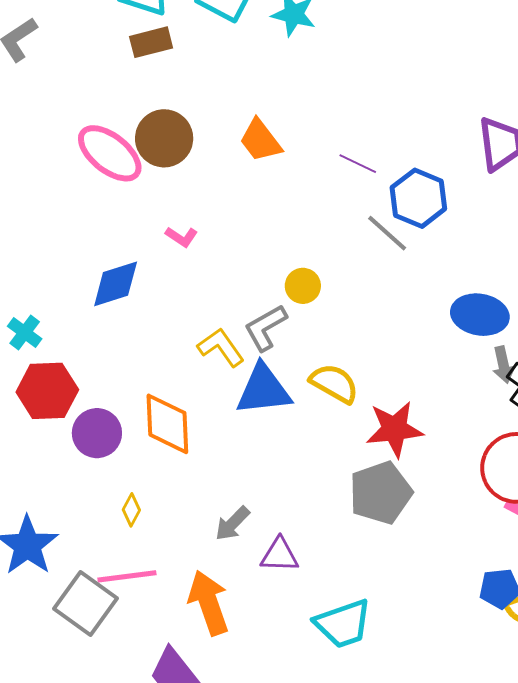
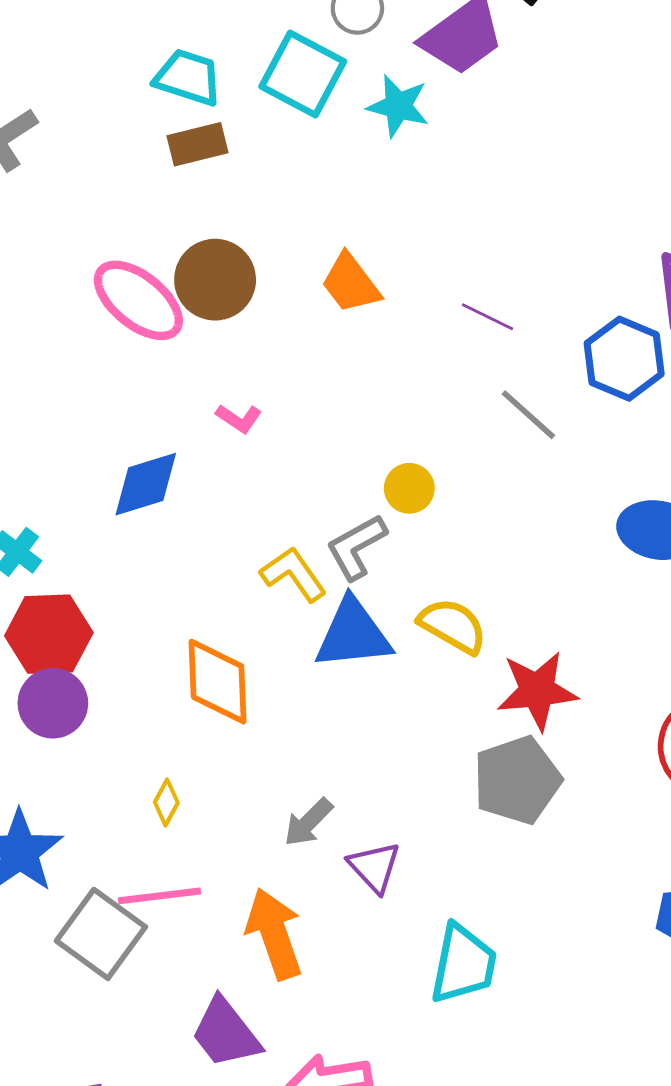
blue hexagon: (418, 198) -> (624, 359), moved
purple circle: (97, 433) -> (53, 703), moved
purple triangle: (279, 555) -> (374, 867), turned 45
cyan trapezoid: (343, 624) -> (463, 964), turned -60

